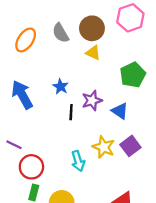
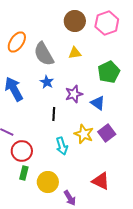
brown circle: (92, 28) -> (75, 21), moved
gray semicircle: (61, 33) -> (44, 54), moved, size x1.4
yellow triangle: (93, 53) -> (75, 53), turned -32
black line: (71, 112) -> (54, 114), moved

